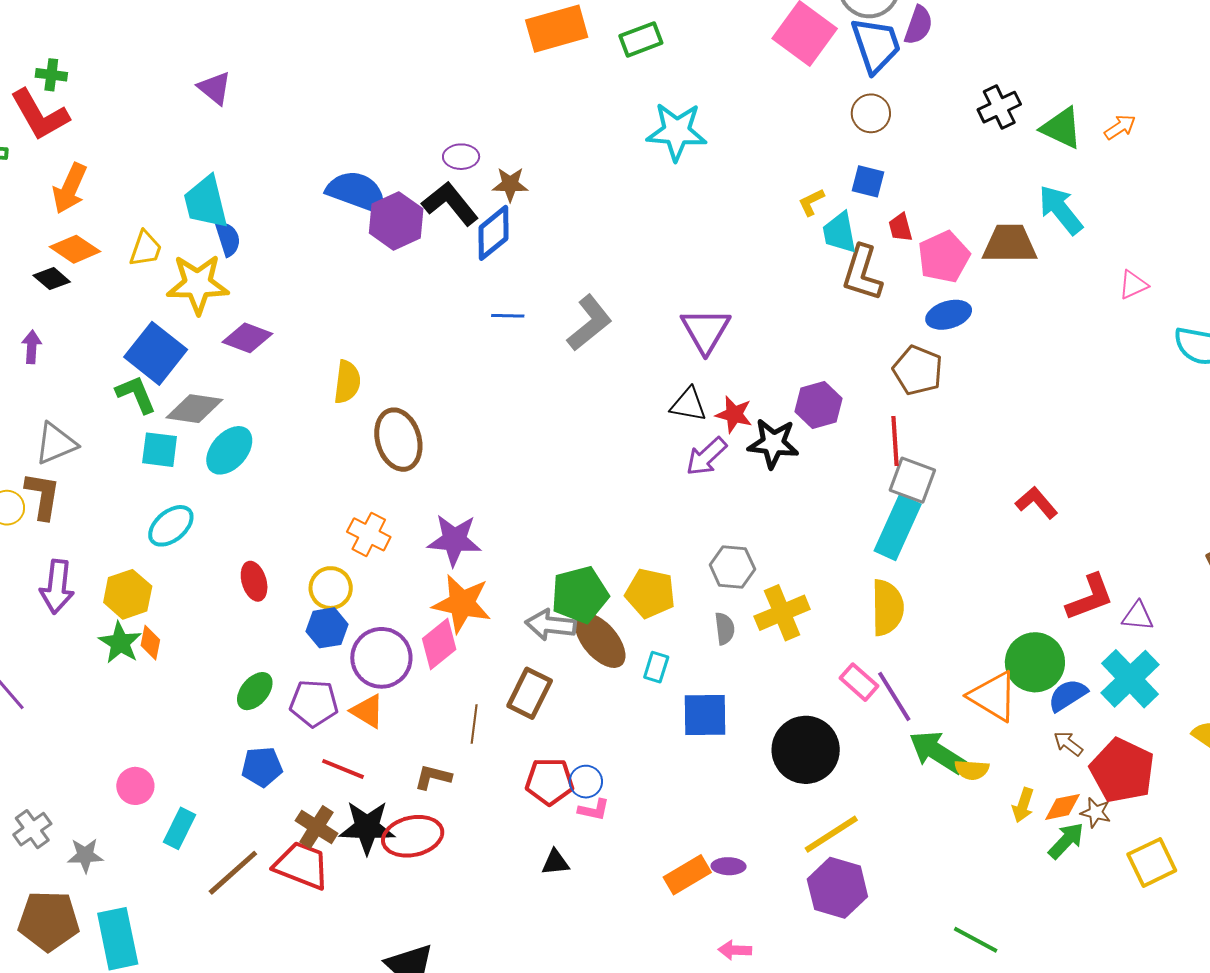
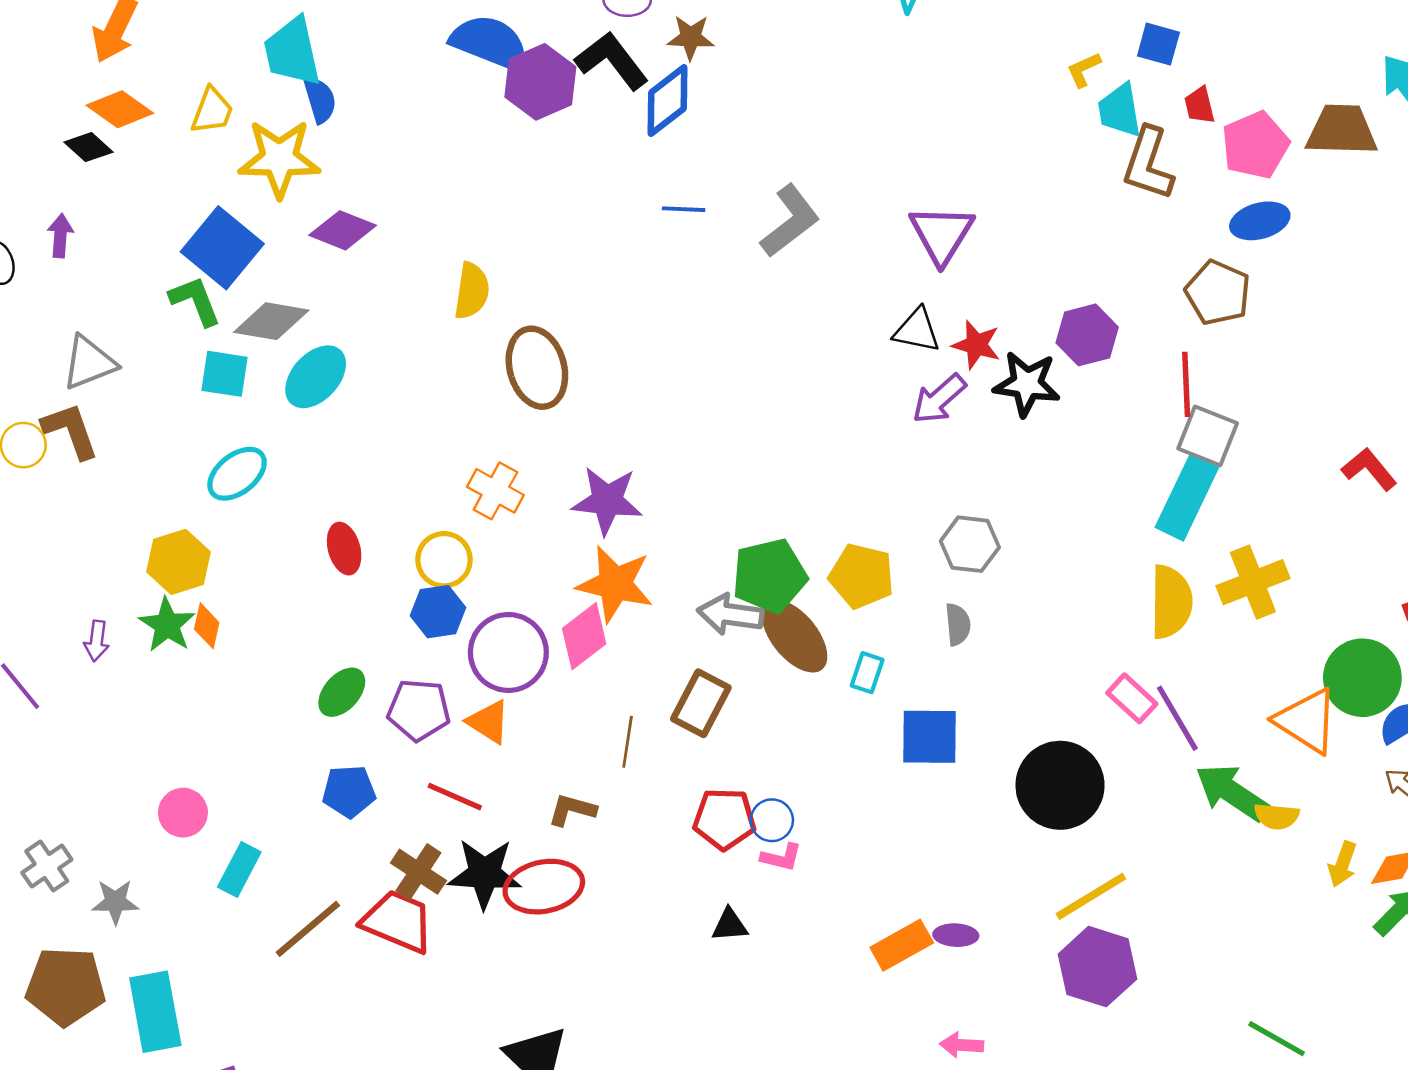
brown L-shape: (43, 496) -> (70, 431), turned -30
purple arrow: (57, 587) -> (97, 641), moved, size x0.6
yellow cross: (782, 613) -> (1253, 582), moved

